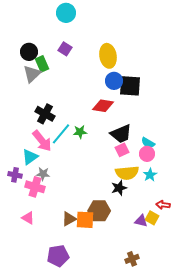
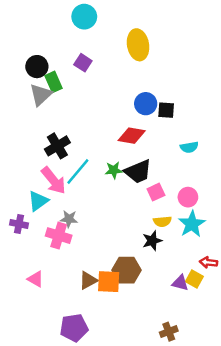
yellow ellipse: (108, 56) -> (138, 45), moved
black square: (130, 86) -> (166, 110), size x0.6
black cross: (45, 114) -> (57, 146), turned 30
green star: (80, 132) -> (114, 170), moved
black trapezoid: (121, 134) -> (138, 172), moved
cyan semicircle: (148, 143) -> (189, 147), moved, turned -40
yellow semicircle: (127, 173) -> (162, 221), size x0.6
gray star: (43, 174) -> (69, 219), moved
cyan star: (150, 175) -> (192, 224), size x1.5
pink cross: (35, 187) -> (59, 236), moved

